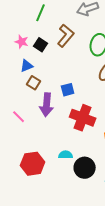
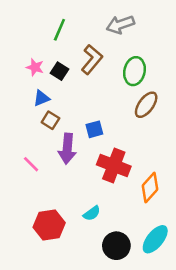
cyan semicircle: (66, 155) -> (92, 213), turned 144
black circle: (85, 168) -> (116, 246), moved

